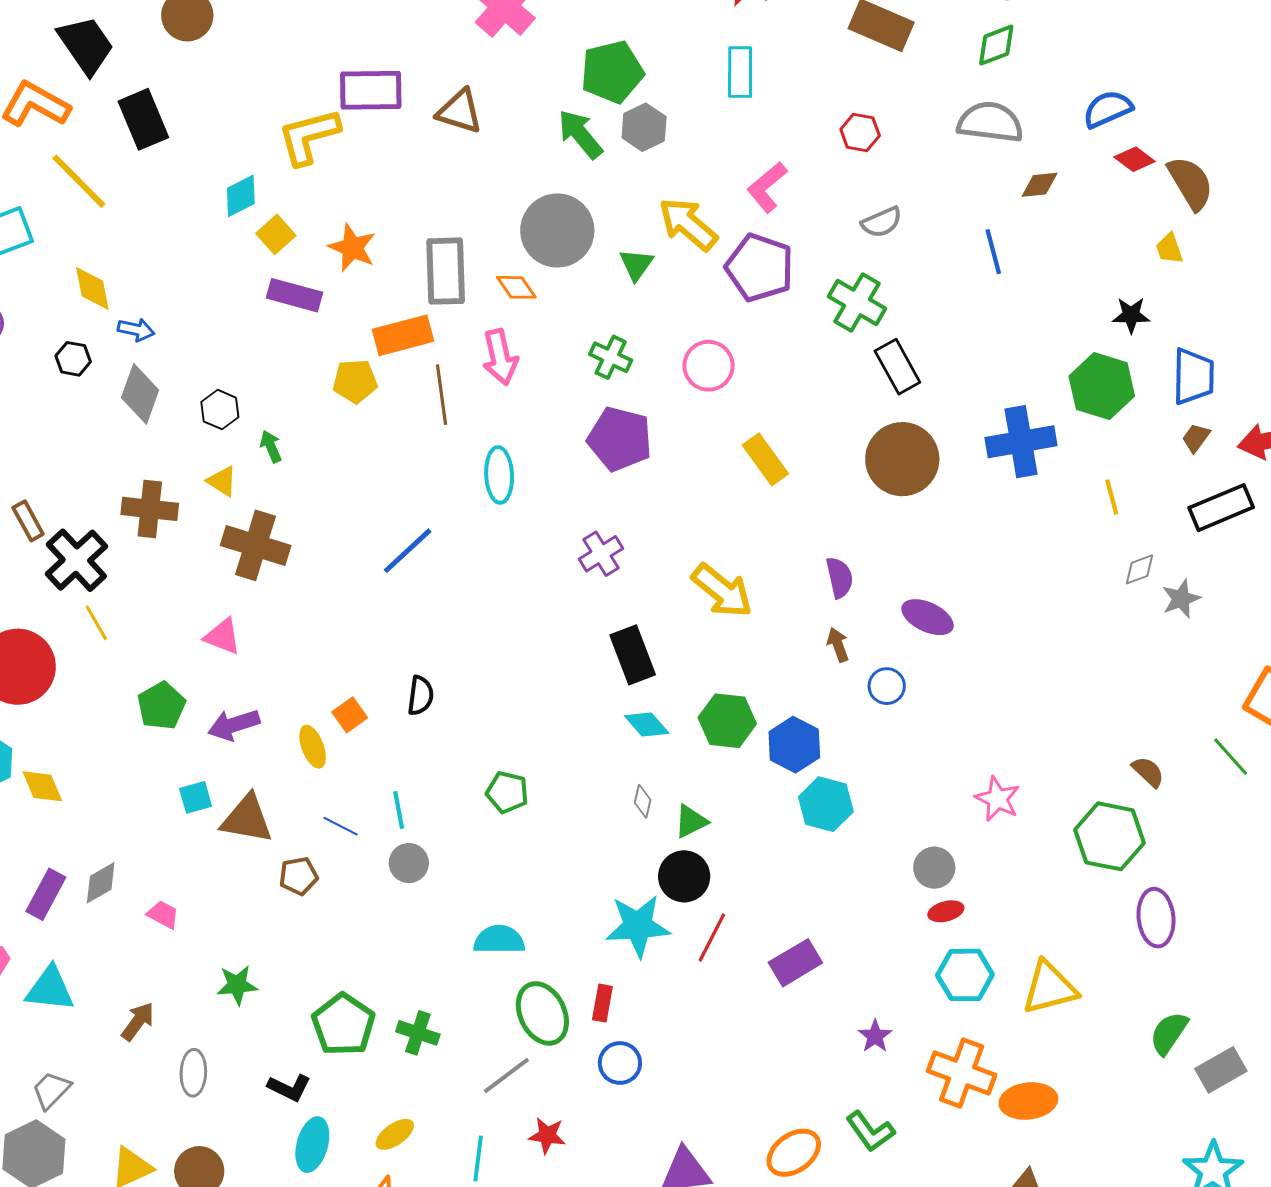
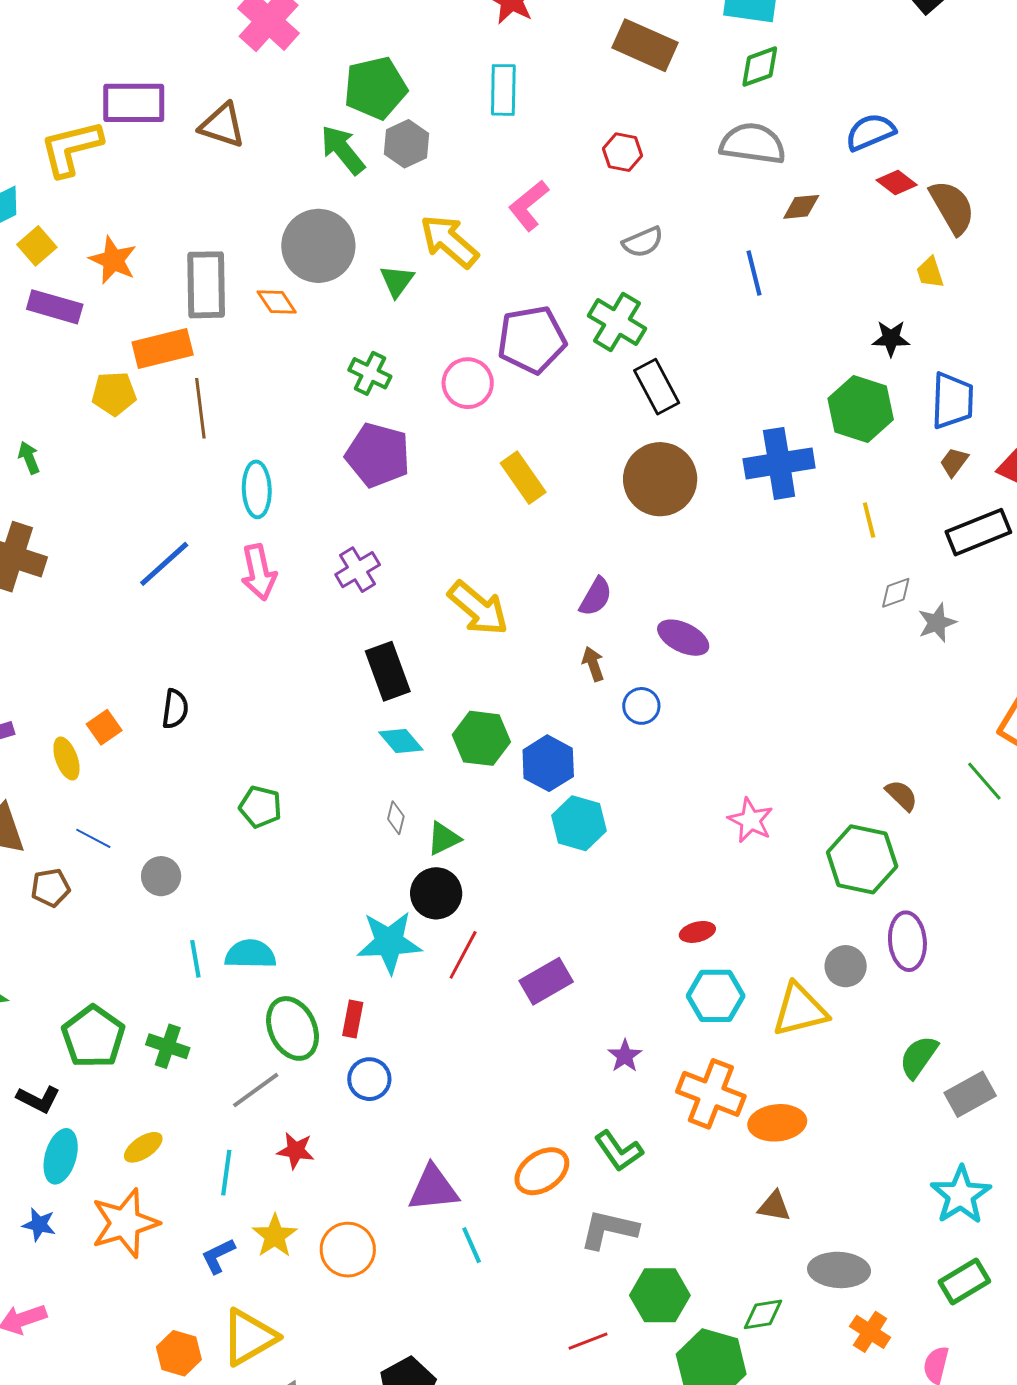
purple pentagon: (760, 268) -> (532, 340), moved, turned -30
pink arrow: (500, 357) -> (259, 572), moved
purple semicircle: (840, 578) -> (596, 597), turned 42
cyan line: (399, 810) -> (195, 959), moved
gray circle: (934, 868) -> (846, 966), moved

